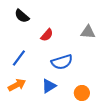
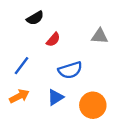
black semicircle: (22, 16) -> (35, 18), moved, turned -70
orange circle: (82, 93) -> (93, 105), size x1.5

